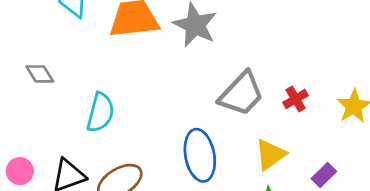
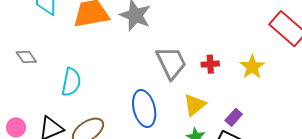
gray trapezoid: (241, 94) -> (171, 63), turned -66
red cross: (296, 99) -> (210, 64), turned 30

